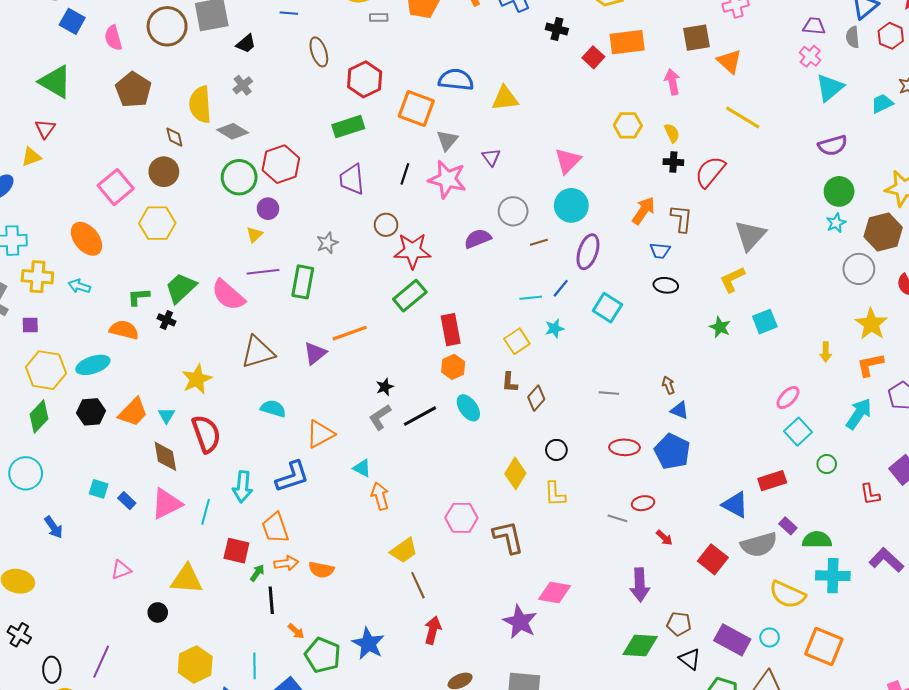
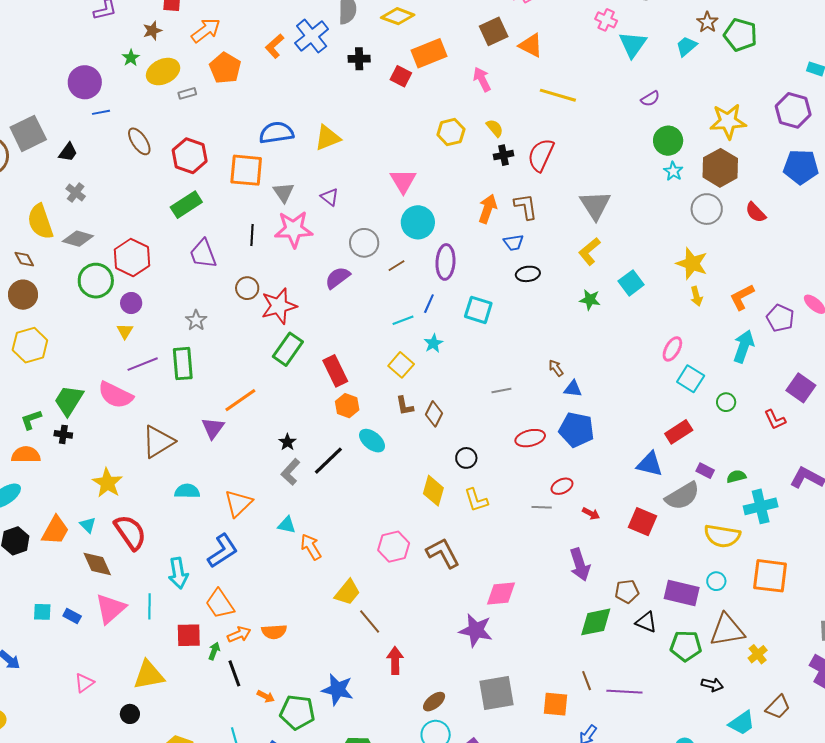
purple semicircle: (833, 145) -> (650, 99), size x0.7
yellow star: (871, 324) -> (692, 264), moved
green semicircle: (817, 540) -> (736, 476), size x0.7

